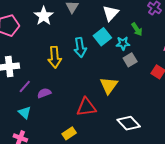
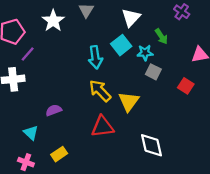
yellow arrow: (55, 57) -> (100, 91), moved, turned 140
gray square: (130, 60) -> (153, 72), turned -32
purple line: (25, 86) -> (28, 54), moved
white diamond: (129, 123) -> (151, 145), turned 30
yellow rectangle: (69, 133) -> (59, 154), moved

